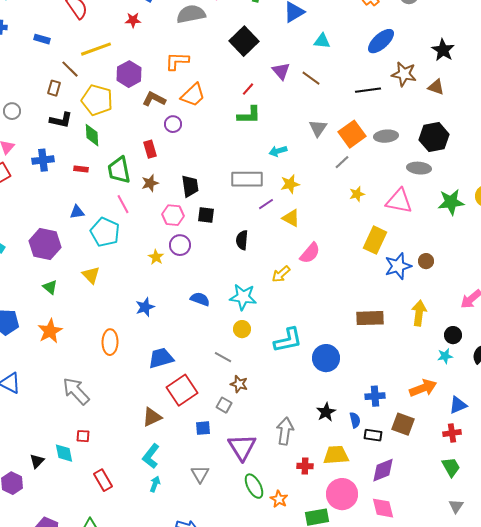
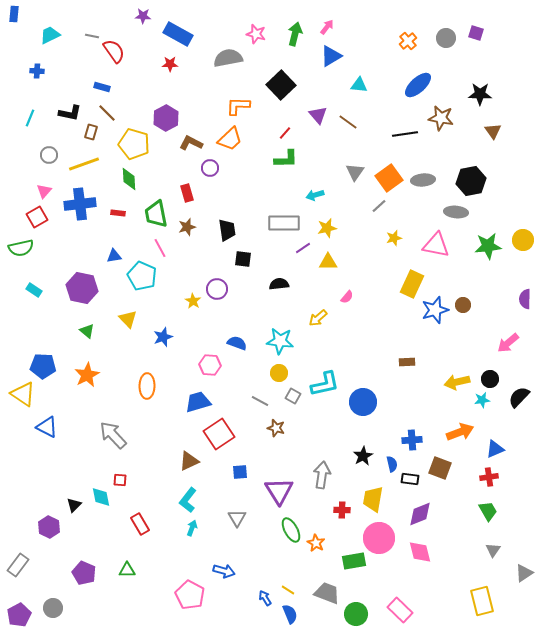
blue rectangle: (42, 39) -> (102, 87), moved
yellow line: (96, 49) -> (84, 164), moved
black star: (443, 50) -> (480, 94), turned -30
orange L-shape: (177, 61) -> (238, 106), moved
brown triangle: (436, 87) -> (493, 131), moved, turned 36
black L-shape: (61, 120) -> (70, 113), moved
blue cross: (43, 160) -> (80, 204), size x1.4
pink hexagon: (173, 215) -> (210, 365), moved
yellow triangle: (291, 218) -> (328, 262), turned -30
black semicircle: (242, 240) -> (279, 284), turned 78
pink semicircle: (310, 253) -> (347, 297), size x0.6
blue star: (145, 307) -> (163, 337), moved
yellow arrow: (419, 313) -> (457, 382), moved, turned -110
brown rectangle: (370, 318) -> (407, 362), size x0.6
gray square: (224, 405) -> (293, 396), moved
yellow trapezoid: (336, 455) -> (373, 499), turned -76

